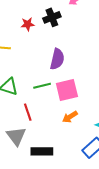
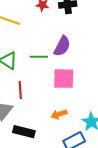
green line: (42, 86) -> (39, 57), moved
orange arrow: (70, 117) -> (59, 114), moved

